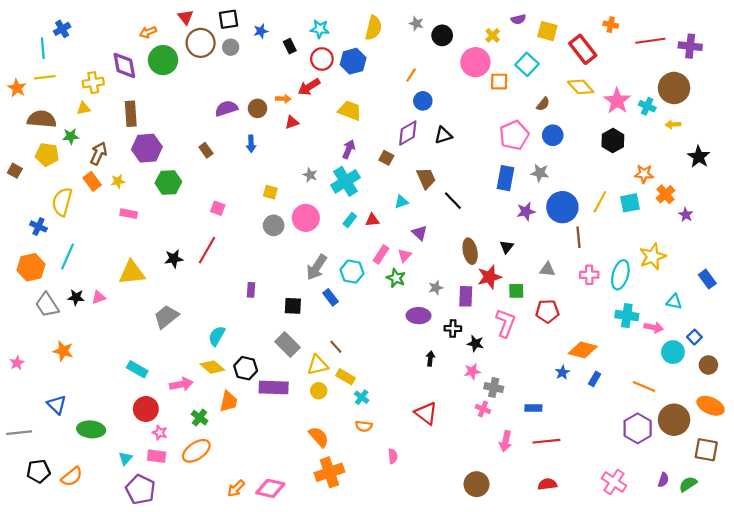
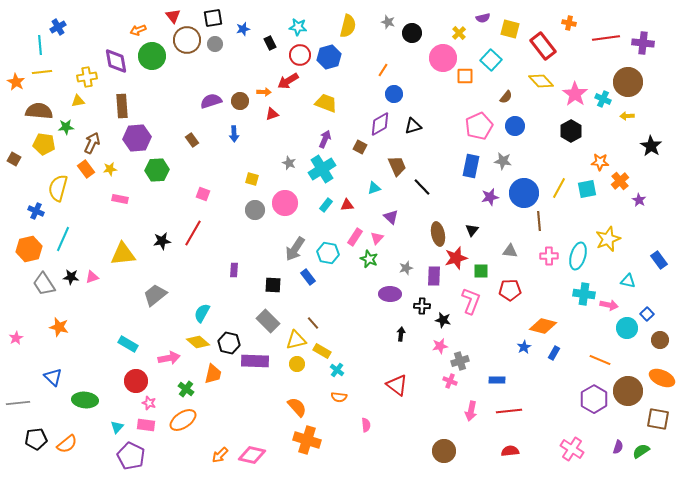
gray cross: (494, 388) -> (460, 361), turned -30
orange cross: (329, 472) -> (307, 440), turned 36

